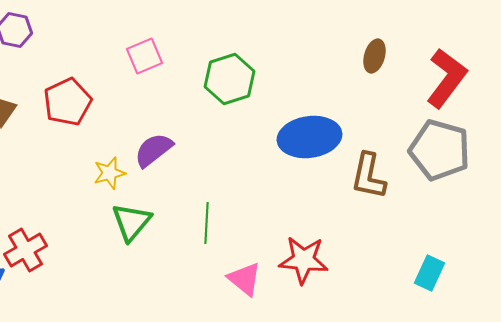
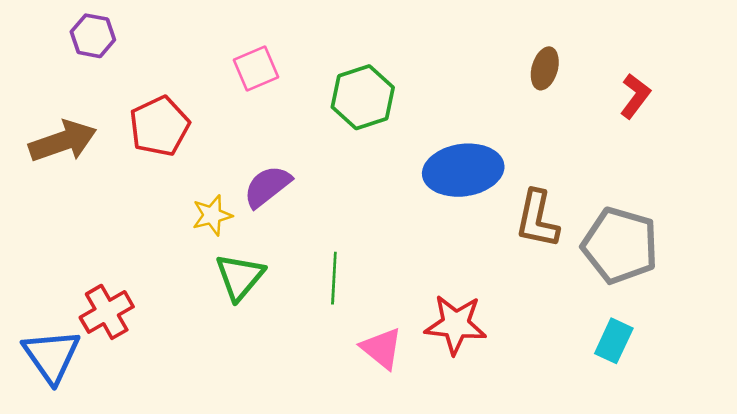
red L-shape: (446, 78) -> (635, 96), size x0.6
gray pentagon: (440, 150) -> (620, 245), moved

